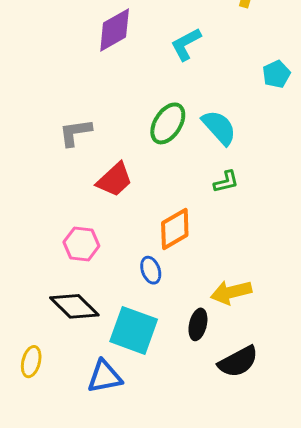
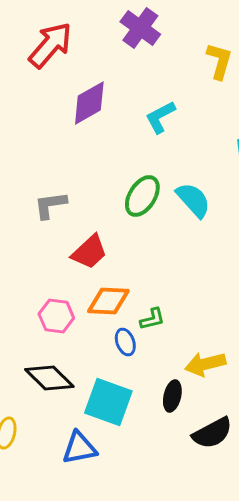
green L-shape: (226, 182) -> (152, 319), moved
orange diamond: (175, 229) -> (108, 301), moved, turned 33

